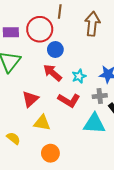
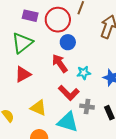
gray cross: (100, 96) -> (87, 107), moved
red triangle: (30, 99) -> (23, 74), moved
cyan triangle: (94, 124) -> (68, 122), moved

